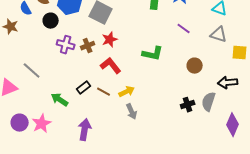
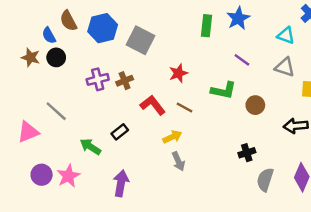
black circle: (51, 21) -> (56, 57), moved
red star: (110, 40) -> (178, 73), moved
purple cross: (66, 45) -> (98, 79), turned -30
green L-shape: (153, 54) -> (224, 90), moved
brown line: (104, 92) -> (184, 108), moved
gray semicircle: (209, 102) -> (265, 180), moved

